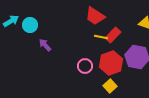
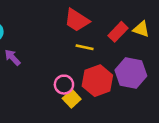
red rectangle: (113, 35) -> (118, 32), moved
yellow square: (110, 86) -> (72, 99), moved

